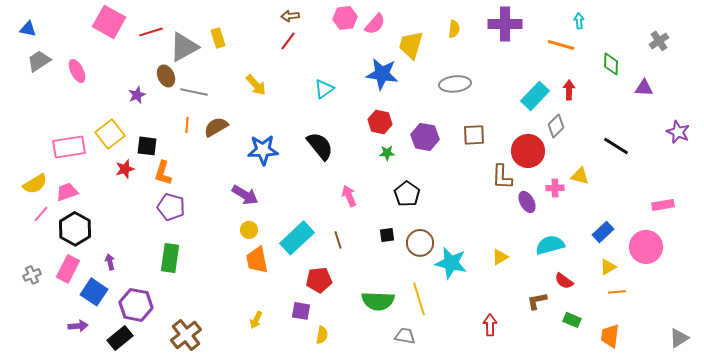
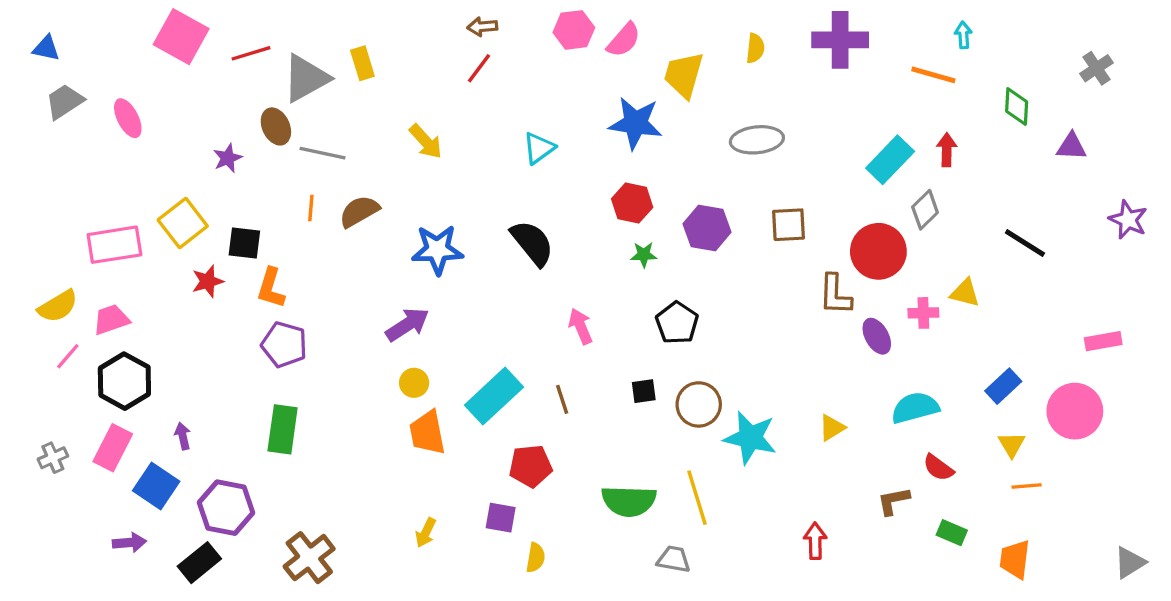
purple arrow: (245, 195) -> (407, 325), turned -64
yellow triangle: (608, 267) -> (1012, 444), turned -30

